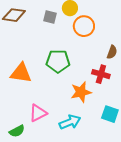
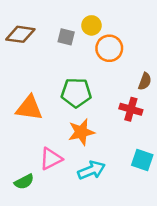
orange star: (81, 92) -> (81, 132), moved

